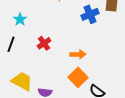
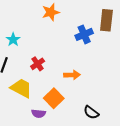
orange square: (78, 77) -> (54, 98), moved
yellow trapezoid: (22, 81) -> (21, 88), moved

